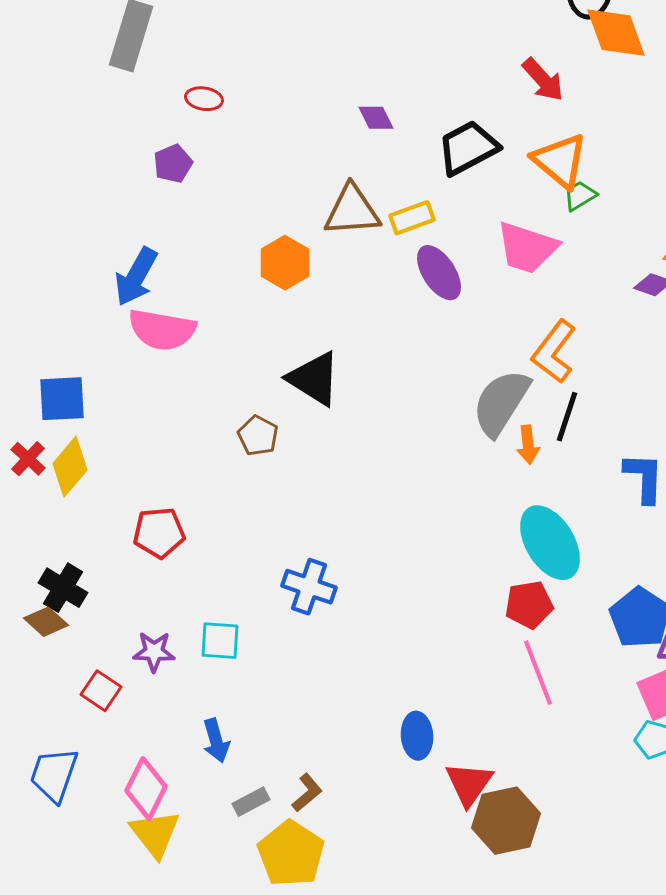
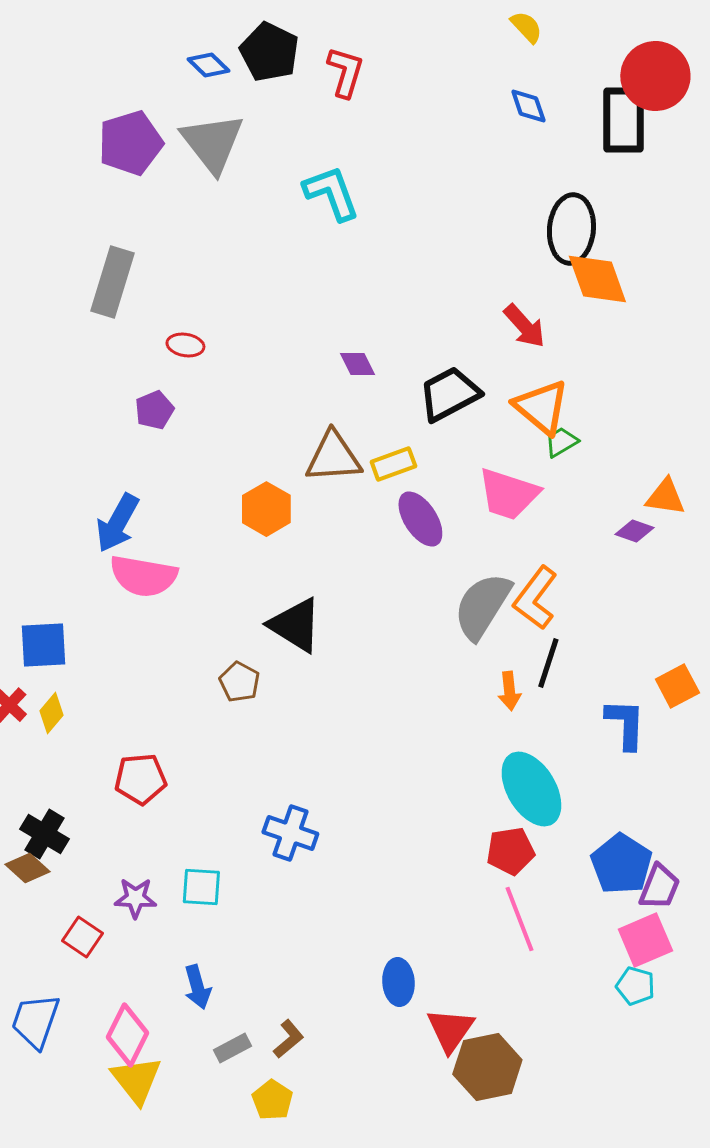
gray semicircle: (501, 403) -> (482, 606), moved
yellow diamond: (70, 467) -> (51, 713), size x0.7
yellow pentagon: (291, 854) -> (272, 1100), size x0.6

